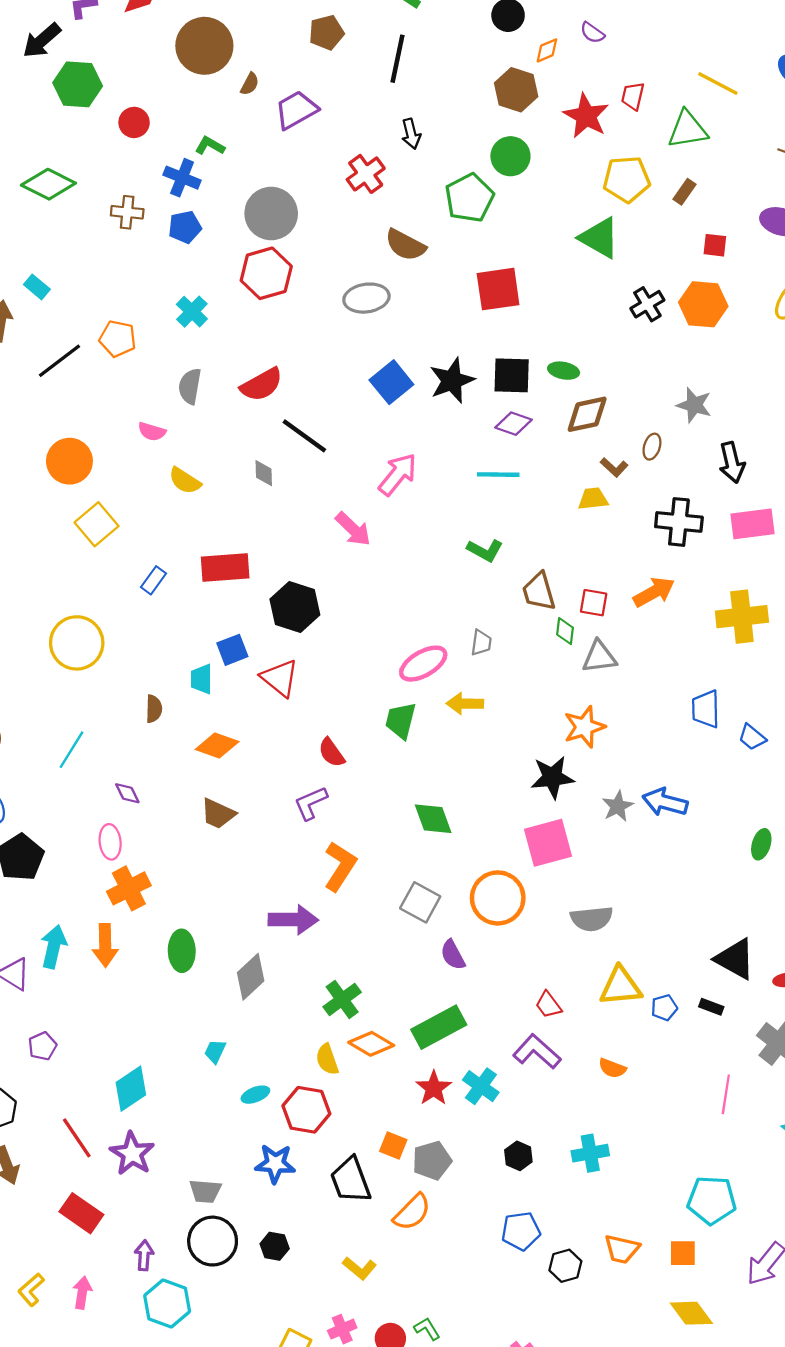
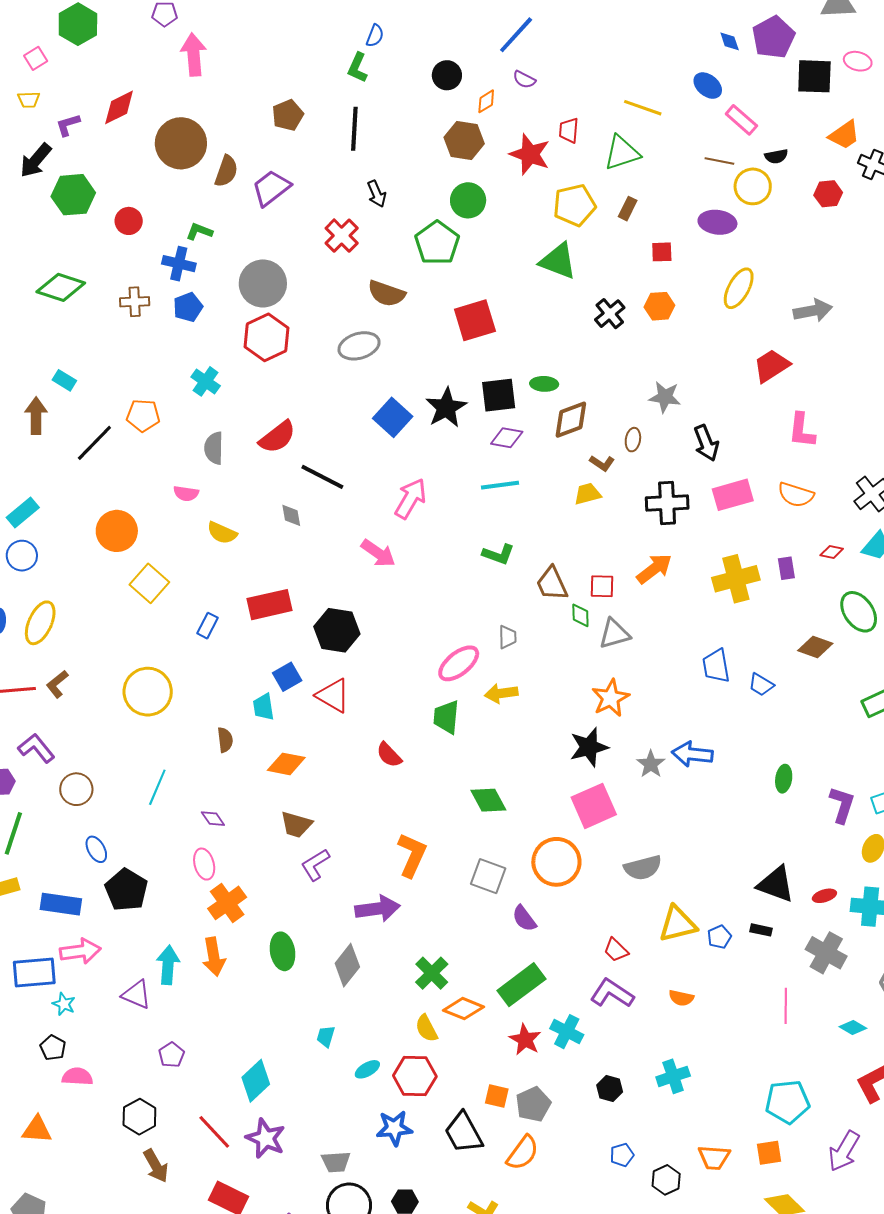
brown semicircle: (250, 84) -> (226, 171), size x1.5
orange hexagon: (703, 304) -> (659, 306), size x0.7
purple L-shape: (311, 803) -> (315, 865), moved
blue pentagon: (521, 1231) -> (622, 1155), size x0.7

